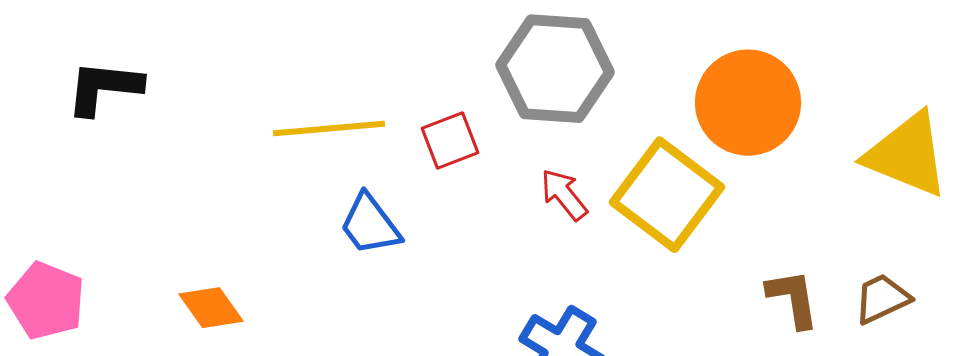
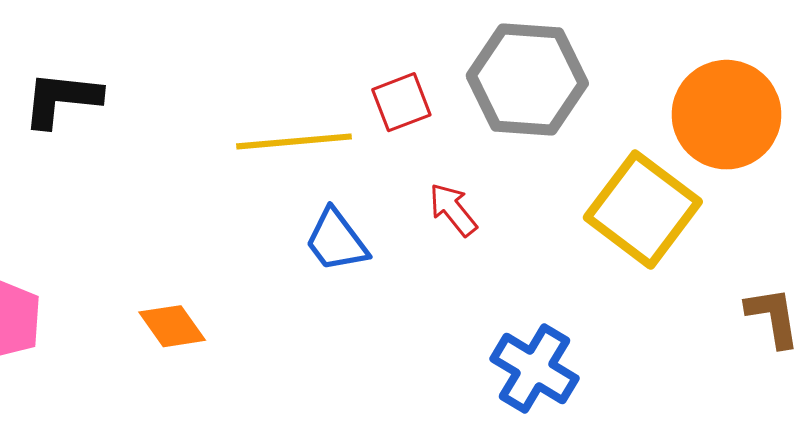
red square: (450, 141) -> (401, 102), moved
red arrow: (564, 195) -> (453, 210), moved

